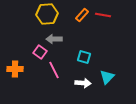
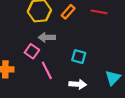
orange rectangle: (82, 15) -> (68, 12), moved
cyan triangle: (107, 77) -> (113, 78), moved

